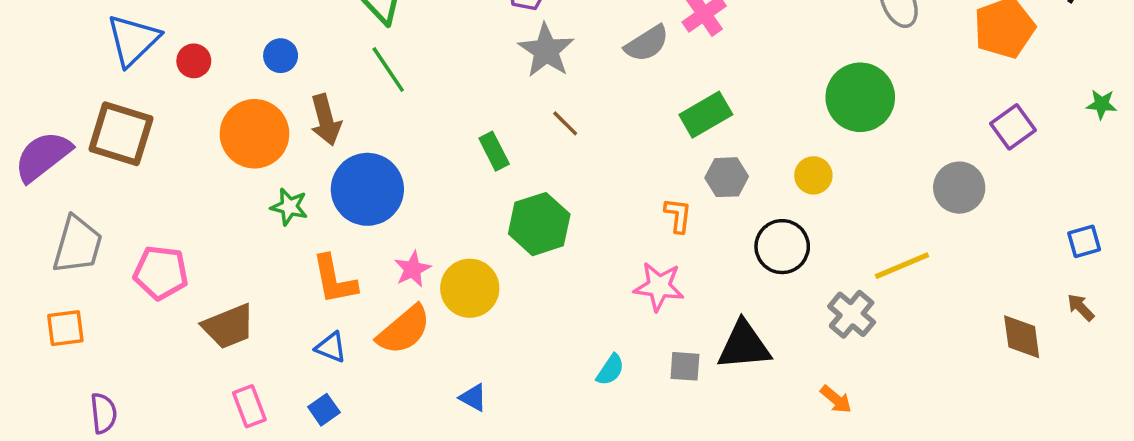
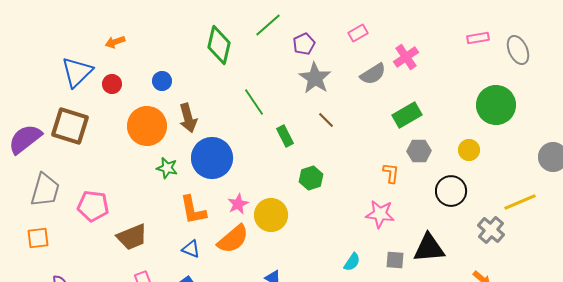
green line: (388, 70) -> (254, 102), moved
green hexagon: (539, 224) -> (311, 178), size x0.7

